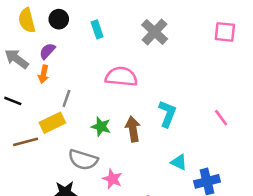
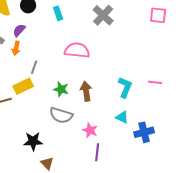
cyan L-shape: (167, 114) -> (125, 87), moved
pink line: (221, 118) -> (155, 82), turned -48
gray semicircle: (83, 160) -> (61, 115), moved
pink star: (112, 179) -> (90, 130), moved

